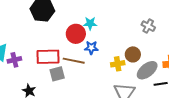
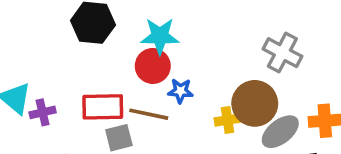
cyan star: (90, 23) -> (160, 36), moved, size x1.5
gray cross: (148, 26) -> (282, 53), size x1.5
brown circle: (133, 54) -> (255, 103), size x1.6

